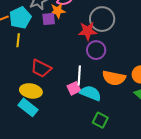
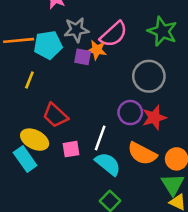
red star: (88, 31) -> (154, 118), moved, turned -30
yellow line: (18, 40) -> (29, 80), moved
pink square: (74, 88) -> (71, 149), moved

